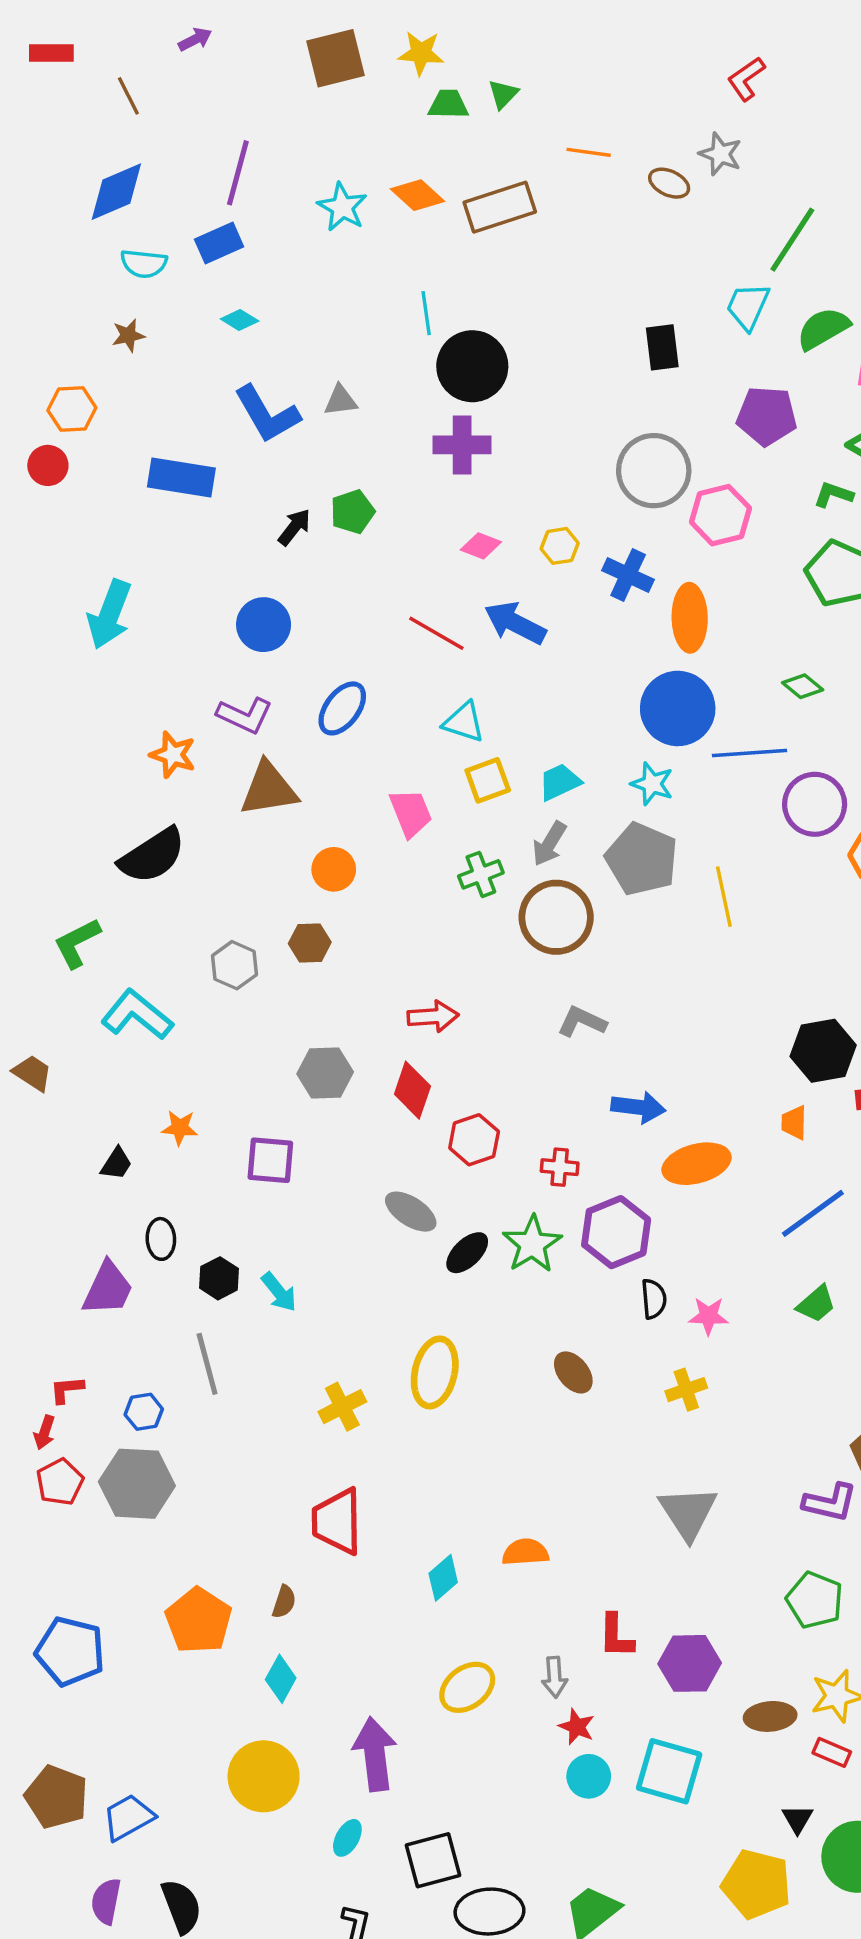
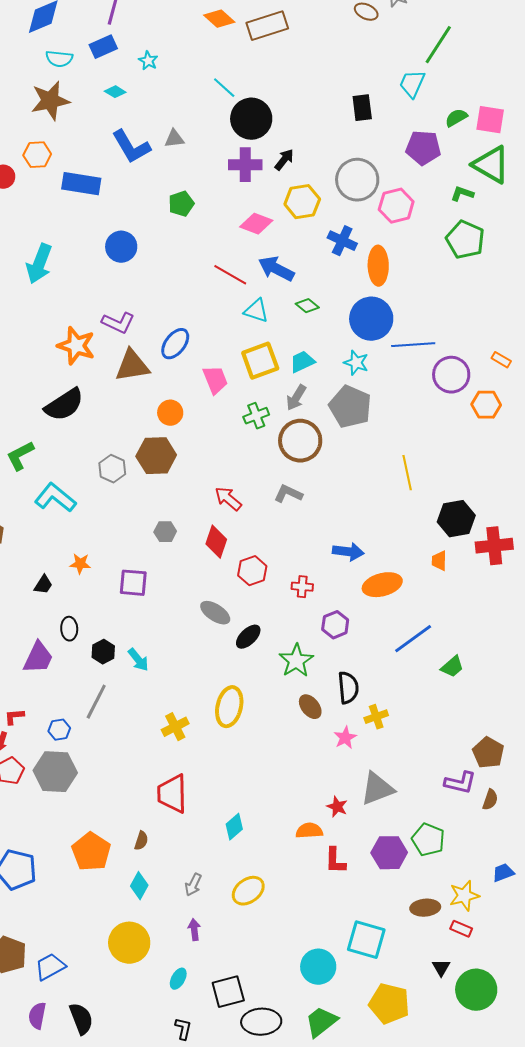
cyan star: (342, 207) -> (148, 61), moved, size x0.7
cyan line: (426, 313) -> (224, 88), turned -40
green semicircle: (823, 329) -> (456, 118), moved, size x0.7
brown star: (128, 335) -> (50, 101), size x2.0
orange hexagon: (72, 409) -> (37, 155), moved
black arrow: (294, 527) -> (284, 160), moved
pink diamond: (481, 546) -> (256, 224), size x1.4
yellow hexagon: (560, 546) -> (302, 202), moved, size x1.6
blue circle: (264, 625) -> (121, 247), moved
green diamond: (803, 686) -> (307, 306), moved
blue ellipse: (342, 708) -> (175, 344), moved
cyan triangle: (464, 722) -> (256, 311), moved
orange star: (173, 755) -> (76, 346), size x1.4
yellow square: (488, 780) -> (260, 361), size x1.4
yellow line: (724, 897) -> (407, 473), moved
brown hexagon: (310, 943) -> (156, 456), size x1.6
red arrow: (433, 1017) -> (228, 499), turned -136
gray L-shape: (582, 1022) -> (288, 494), moved
gray hexagon: (325, 1073) -> (165, 532), size x0.7
blue line: (813, 1213) -> (413, 639), moved
purple hexagon: (616, 1232) -> (335, 625), size x0.7
green star: (532, 1244) -> (296, 661), moved
black semicircle: (654, 1299) -> (348, 688), moved, size x1.4
pink star: (708, 1316) -> (345, 738), moved, turned -30
gray line: (207, 1364) -> (96, 702), turned 42
gray triangle: (688, 1513) -> (377, 789), turned 42
orange semicircle: (525, 1552) -> (309, 831), moved
green pentagon: (815, 1600) -> (428, 840), moved
purple hexagon: (690, 1663) -> (389, 853), moved
gray arrow: (554, 1677) -> (193, 885), moved, turned 30
red star: (577, 1727) -> (337, 807), moved
purple arrow: (375, 1754) -> (194, 930), size x0.5
cyan circle: (589, 1776) -> (318, 967), moved, size x1.4
yellow pentagon: (756, 1884) -> (389, 1004), moved

